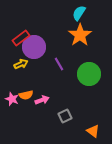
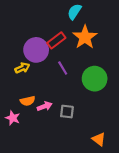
cyan semicircle: (79, 13) -> (74, 12), moved
red rectangle: (21, 38) -> (56, 40), moved
pink star: (12, 99) -> (13, 118), moved
gray square: (65, 116) -> (67, 112), moved, turned 32

